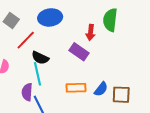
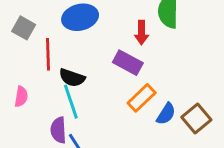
red line: (26, 40) -> (48, 54), turned -40
orange rectangle: (76, 88) -> (142, 98), moved, turned -36
brown square: (121, 95) -> (196, 119), turned -36

